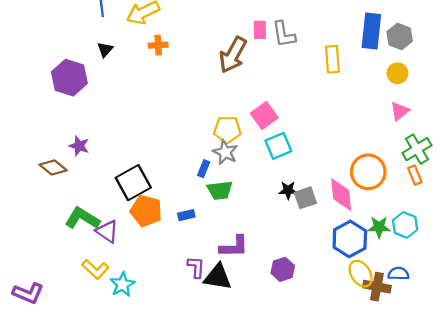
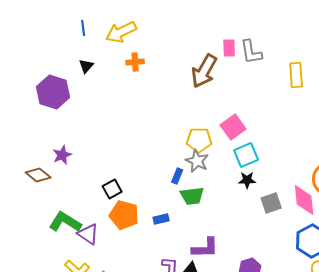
purple star: (79, 146) -> (62, 155), turned 30
black square: (133, 183) -> (112, 189), size x0.6
black star: (288, 190) -> (247, 180), moved

